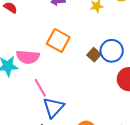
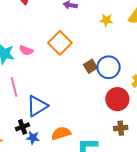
pink semicircle: (28, 57) -> (26, 50), size x0.6
pink line: (40, 88) -> (14, 87), moved

